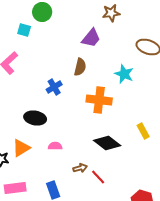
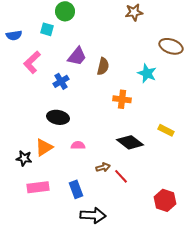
purple trapezoid: (91, 38) -> (77, 56), moved
blue cross: (54, 87) -> (61, 81), moved
orange cross: (99, 100) -> (122, 99), size x0.7
yellow rectangle: (143, 131) -> (166, 130), turned -35

